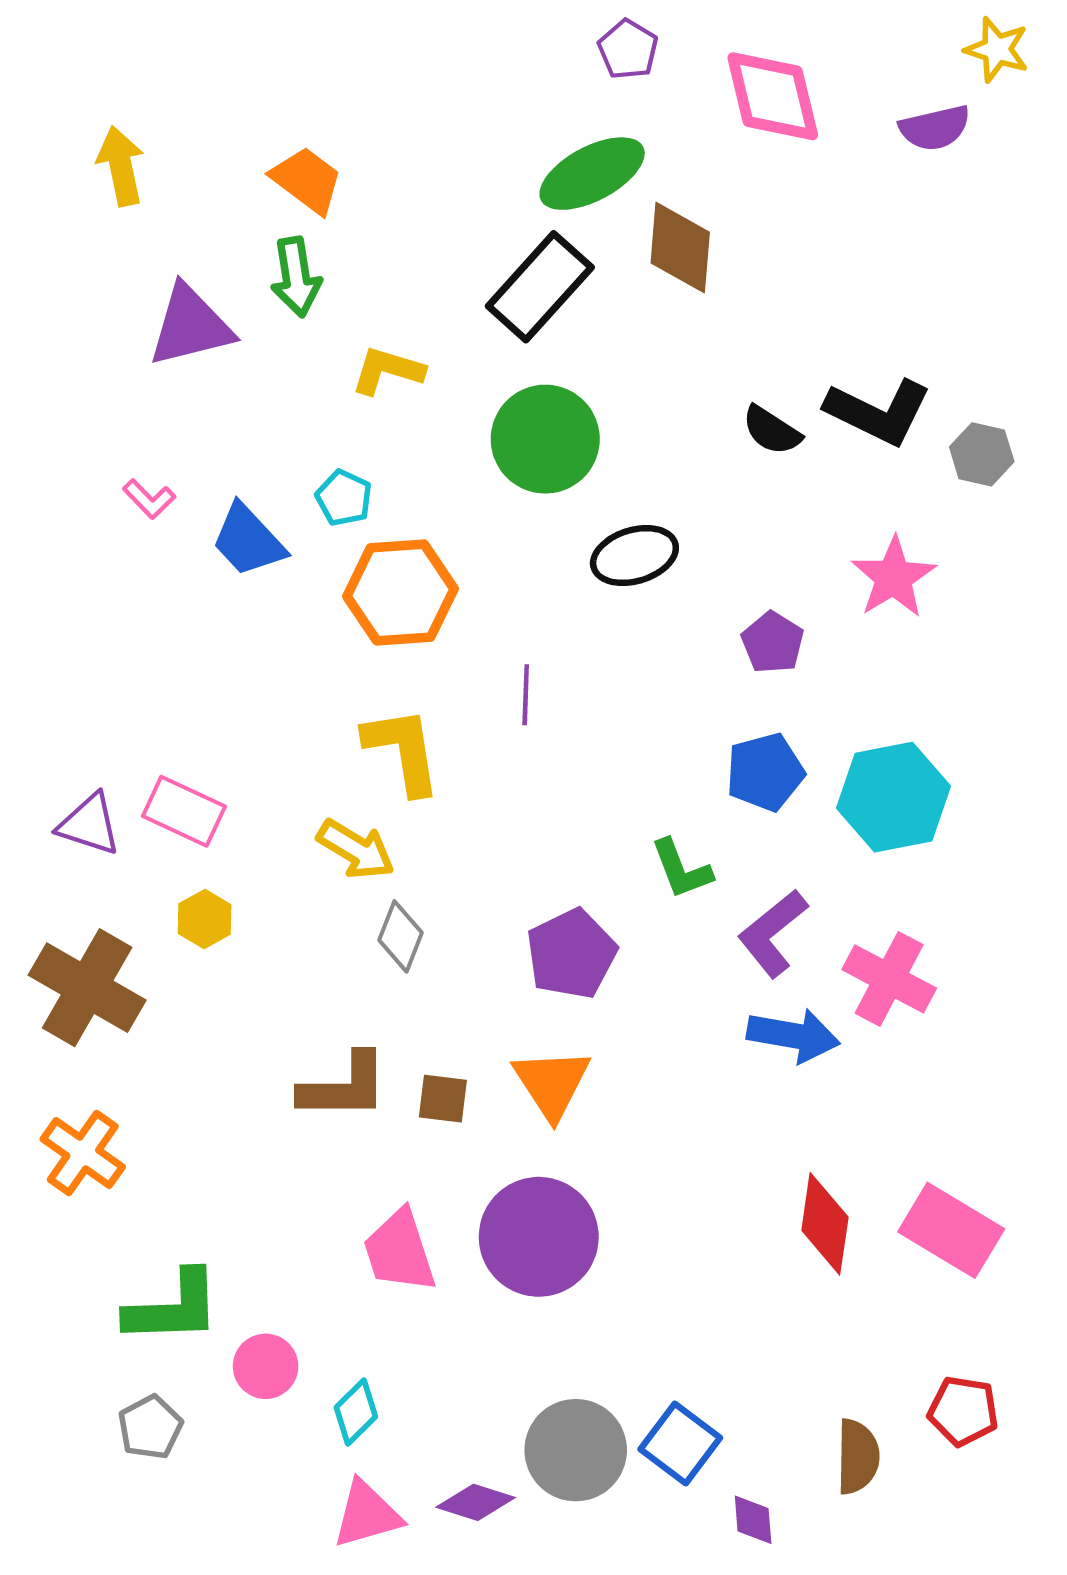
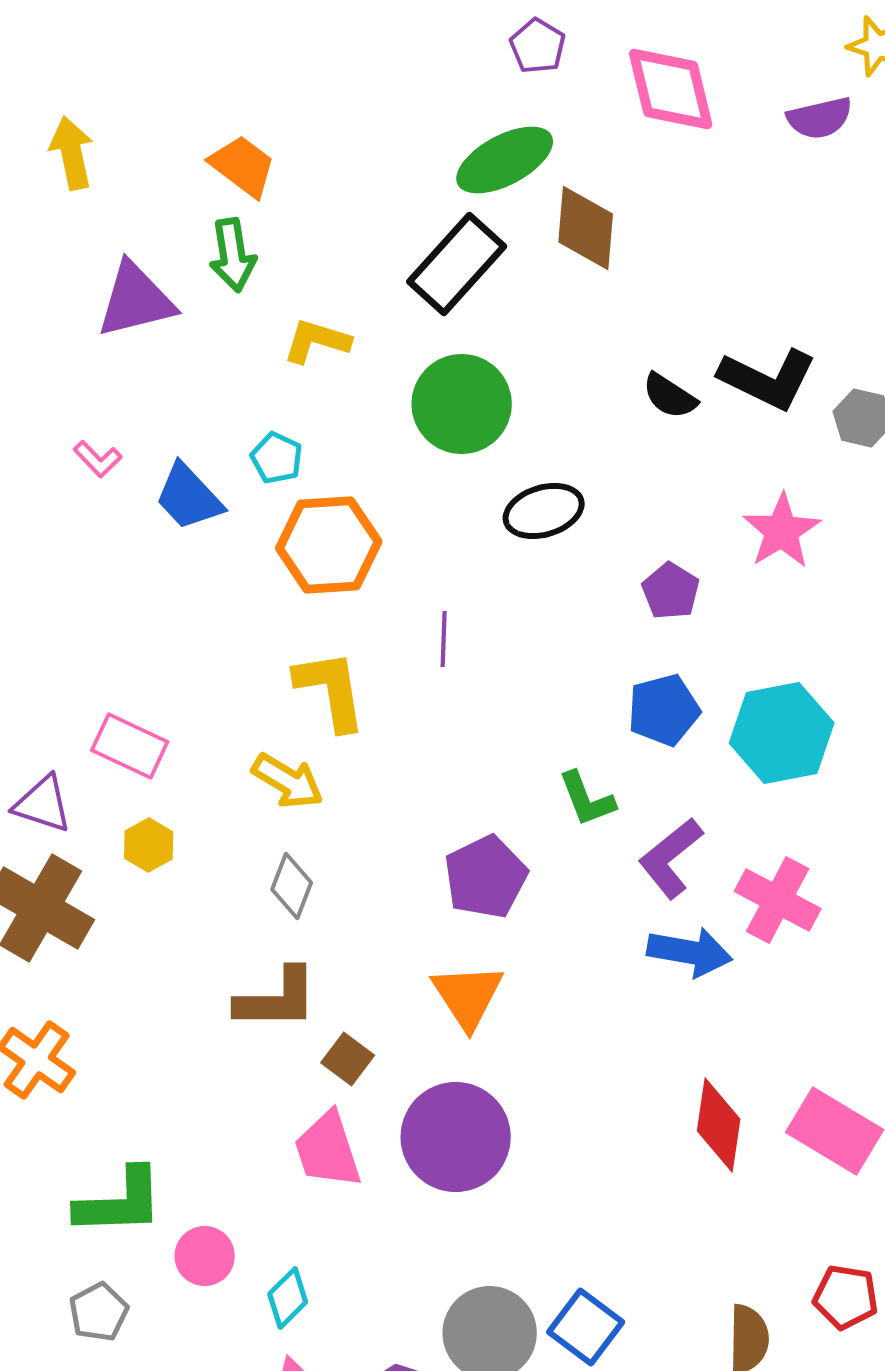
purple triangle: (89, 824) -> (43, 804), moved
gray diamond: (400, 936) -> (292, 886), moved
brown square: (443, 1099) -> (348, 1059), moved, turned 30

